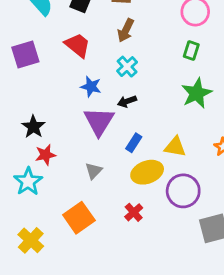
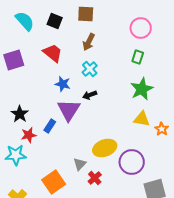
blue rectangle: (134, 143) -> (50, 126), moved
yellow triangle: (175, 147) -> (142, 119), moved
gray triangle: (94, 171) -> (80, 164), moved
cyan star: (28, 182) -> (16, 155), turned 30

